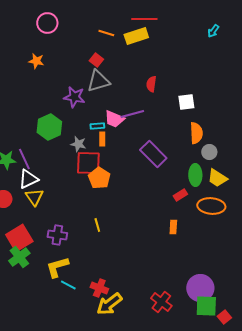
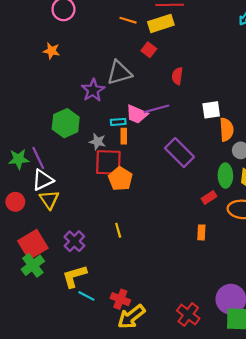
red square: (96, 60) -> (149, 50), moved
purple star: (74, 97) -> (93, 90), turned 30
white square: (186, 102) -> (211, 110), moved
purple cross: (57, 235) -> (74, 241), turned 36

